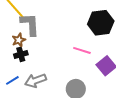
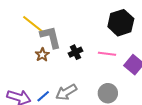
black cross: (21, 54) -> (76, 52), moved

